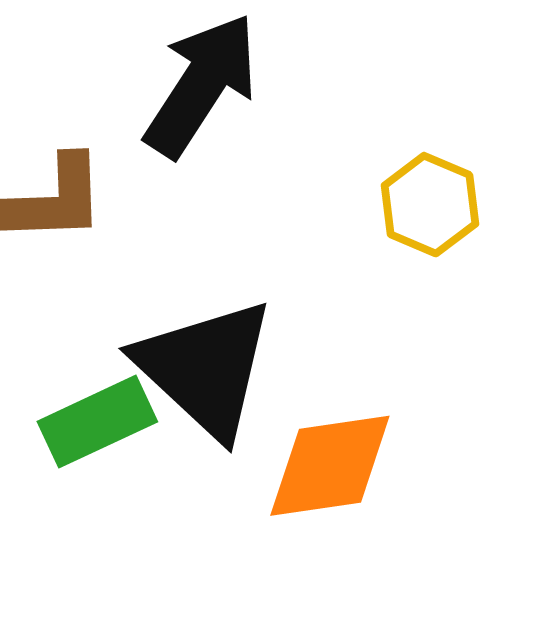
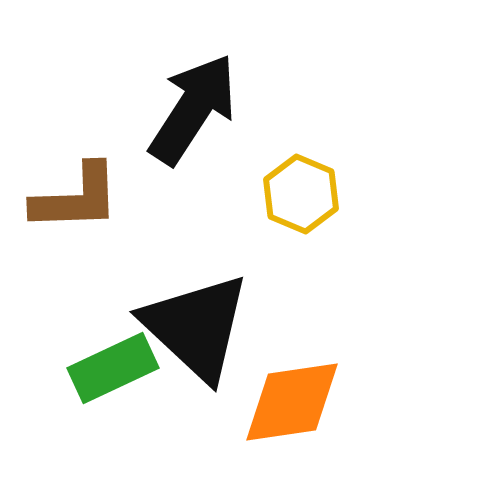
yellow hexagon: (430, 205) -> (301, 194), moved

